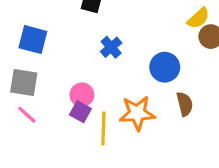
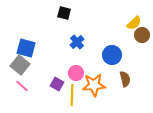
blue square: (33, 40) -> (26, 48), moved
gray square: (24, 83) -> (20, 65), turned 30
pink circle: (82, 95) -> (76, 73), moved

